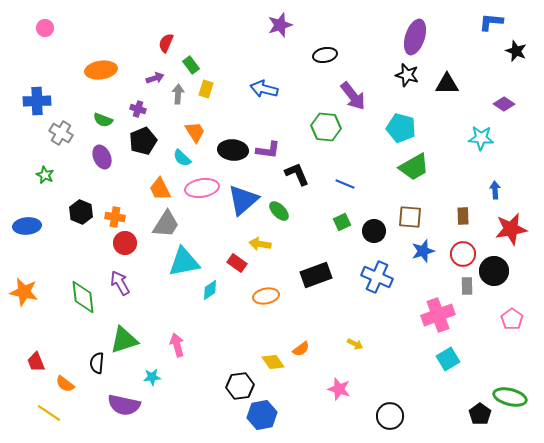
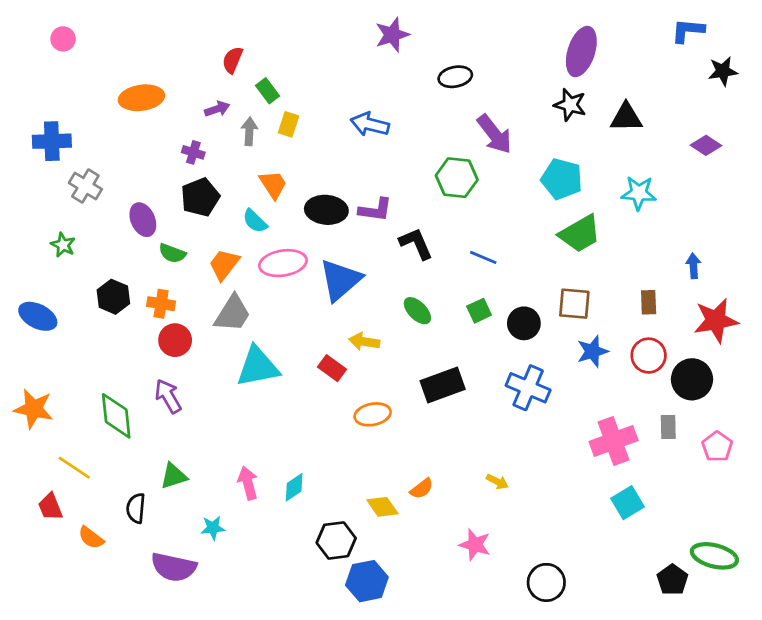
black star: (516, 51) -> (723, 71), turned -30
green semicircle: (103, 120) -> (172, 253), moved
cyan star: (481, 138) -> (639, 193), moved
orange trapezoid: (160, 189) -> (224, 264), turned 65
green ellipse: (279, 211) -> (417, 311), moved
blue ellipse: (27, 226) -> (38, 316), turned 32
gray rectangle: (467, 286) -> (668, 427), moved
cyan diamond: (210, 290) -> (294, 487), moved
green triangle: (124, 340) -> (174, 476), size x0.7
yellow line: (49, 413) -> (74, 468), moved

